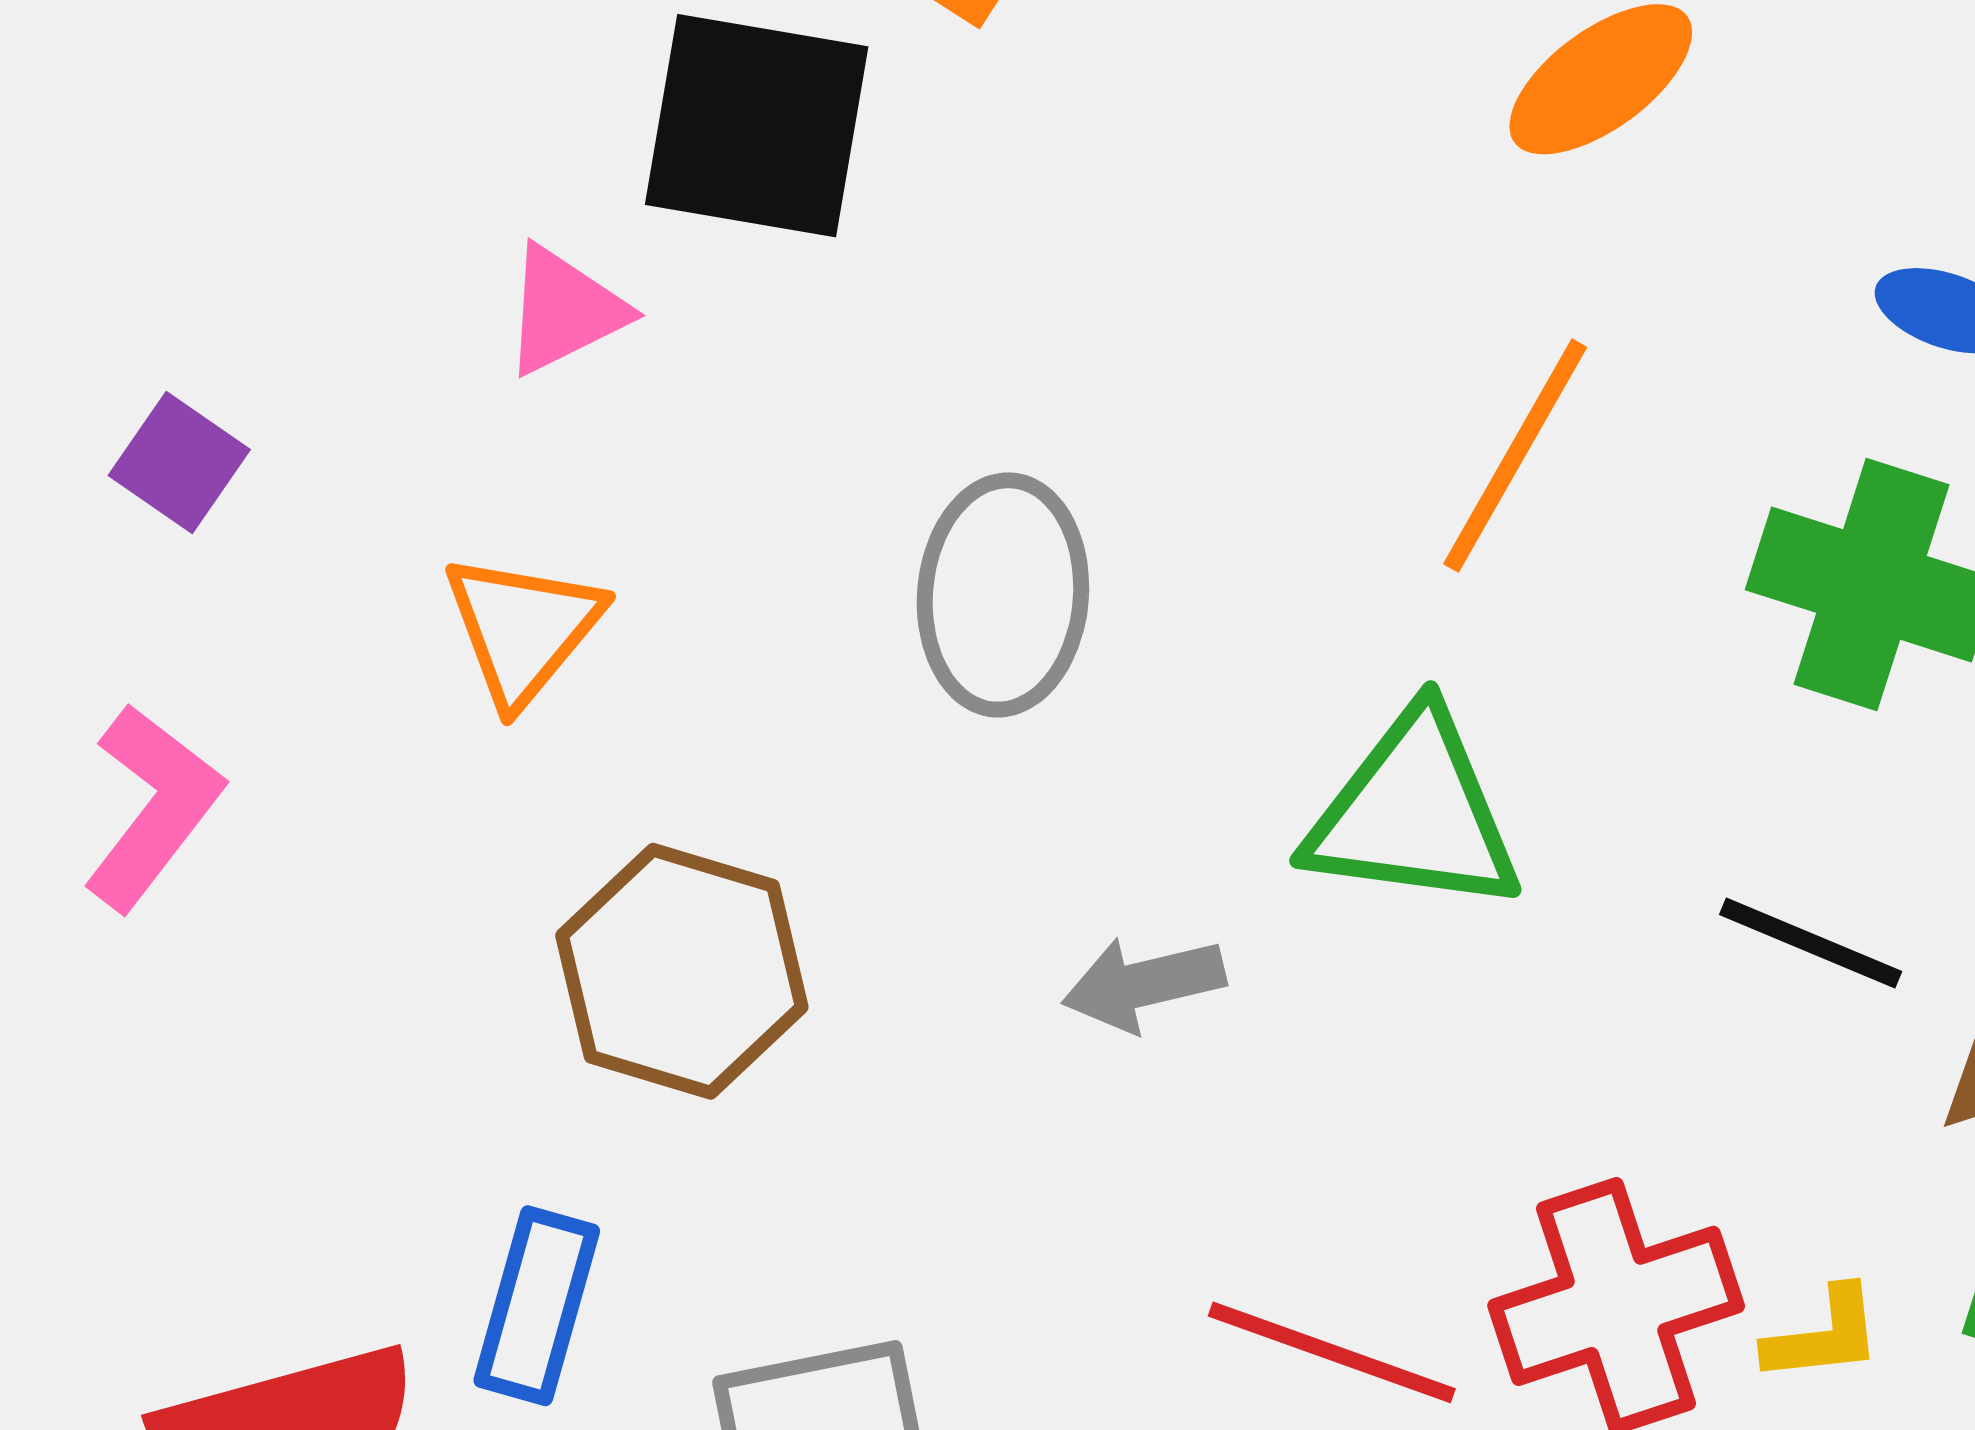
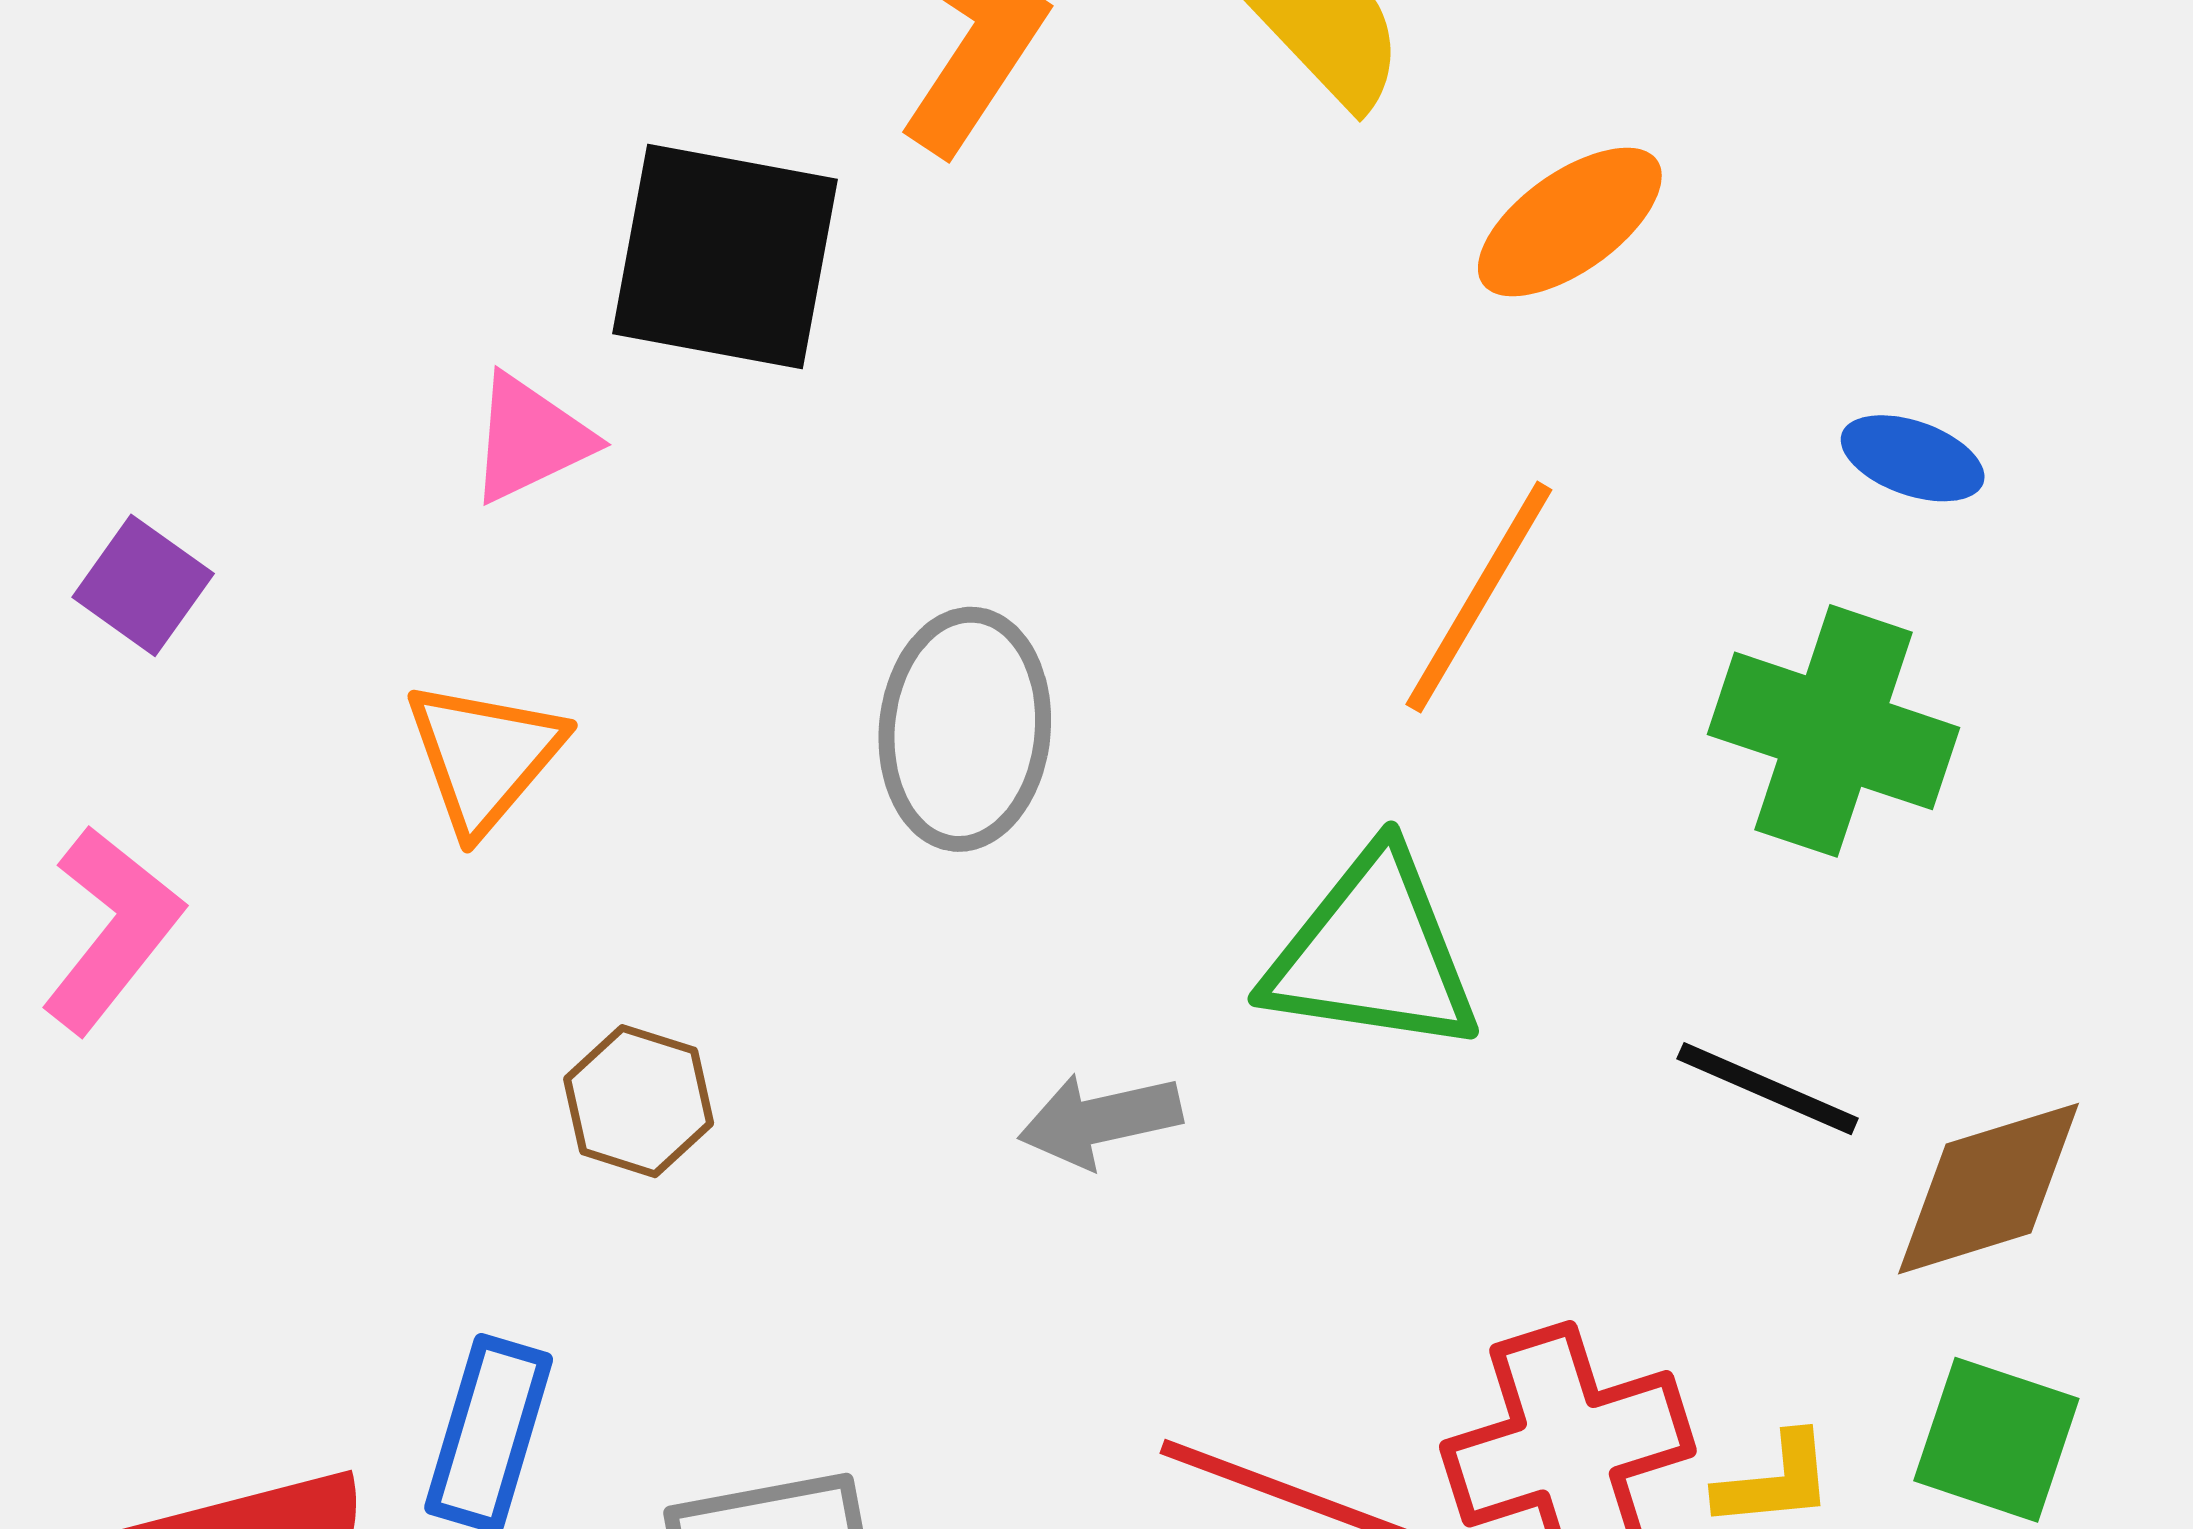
brown hexagon: (682, 971) -> (639, 1101), size x0.6

